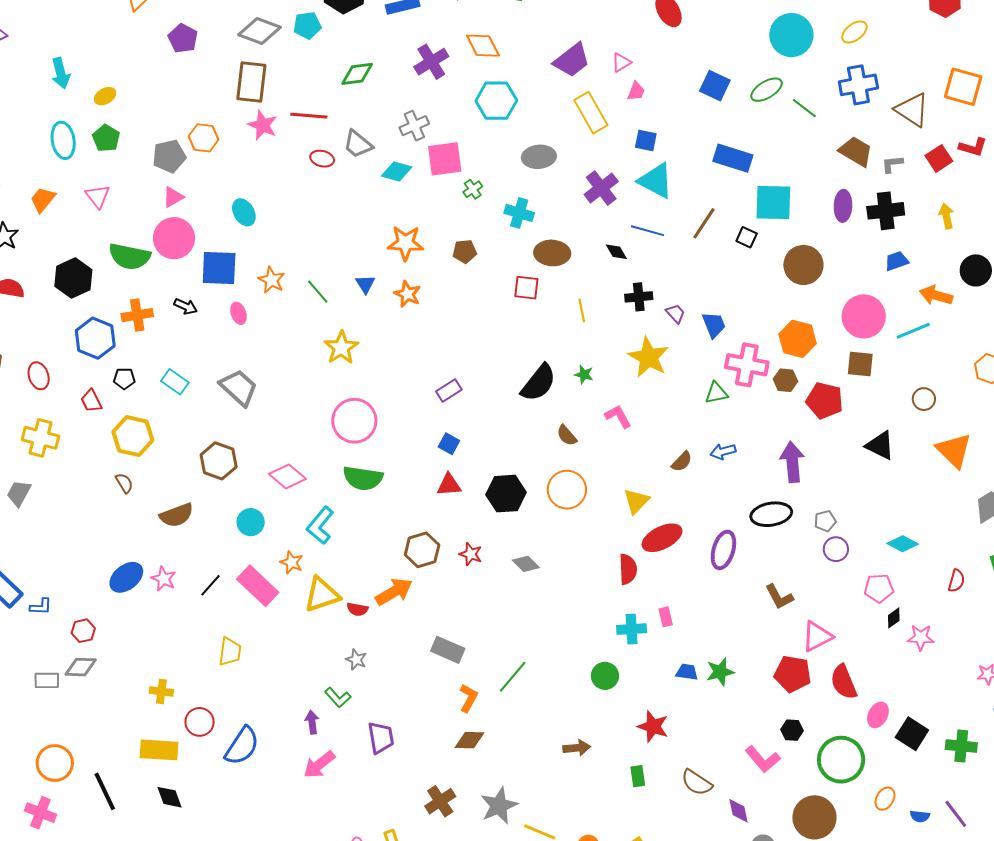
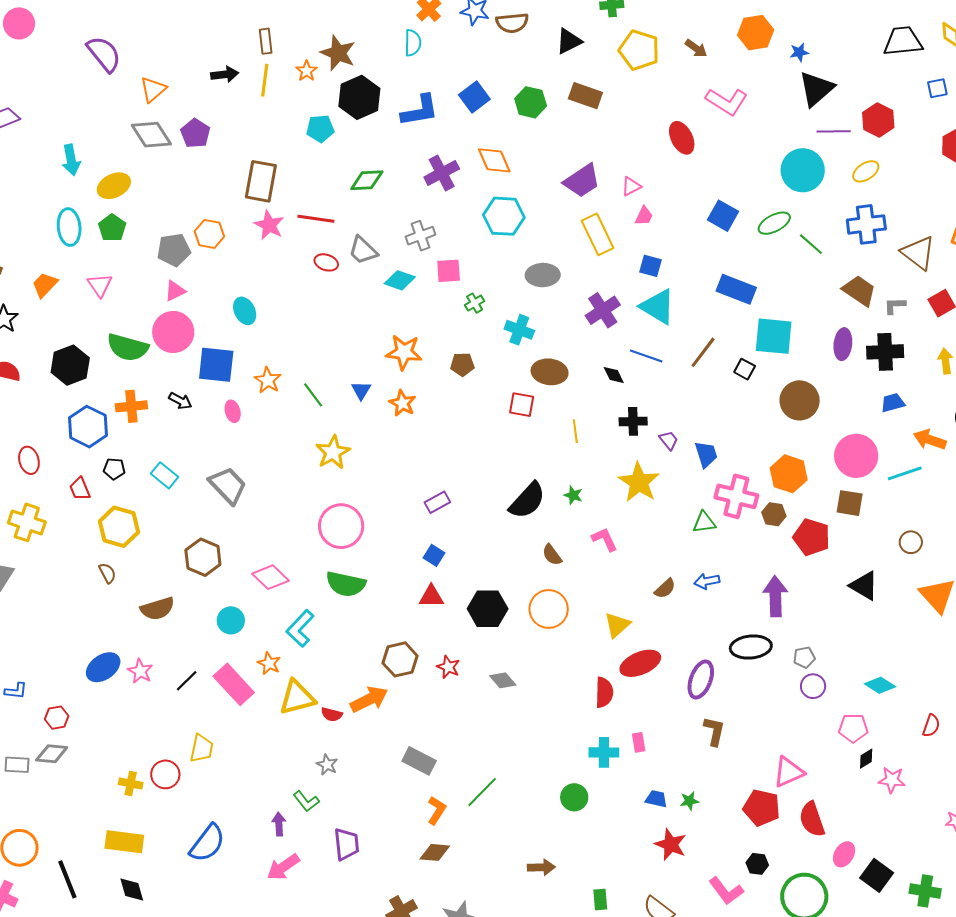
gray diamond: (260, 31) -> (151, 135), moved, turned 33
yellow ellipse: (105, 96) -> (114, 186), size x1.5
pink square: (445, 159) -> (449, 271), size x0.7
brown L-shape: (779, 597) -> (714, 731), moved, turned -144
green star: (720, 672) -> (689, 801), size x0.7
red circle: (200, 722) -> (165, 774), moved
red star: (653, 726) -> (671, 844), moved

